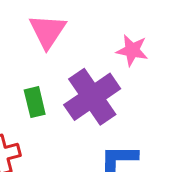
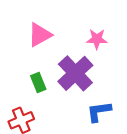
pink triangle: (48, 31) -> (40, 35), turned 36

